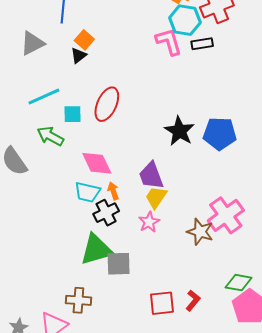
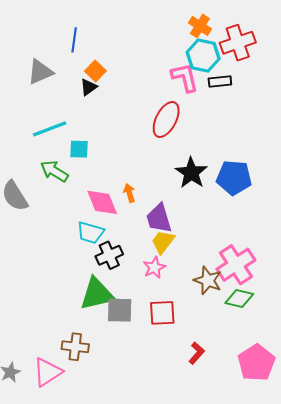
red ellipse: (107, 104) -> (166, 119), moved
orange arrow: (113, 191) -> (129, 193), moved
green diamond: (239, 283) -> (239, 299), moved
red square: (162, 303) -> (162, 313), moved

